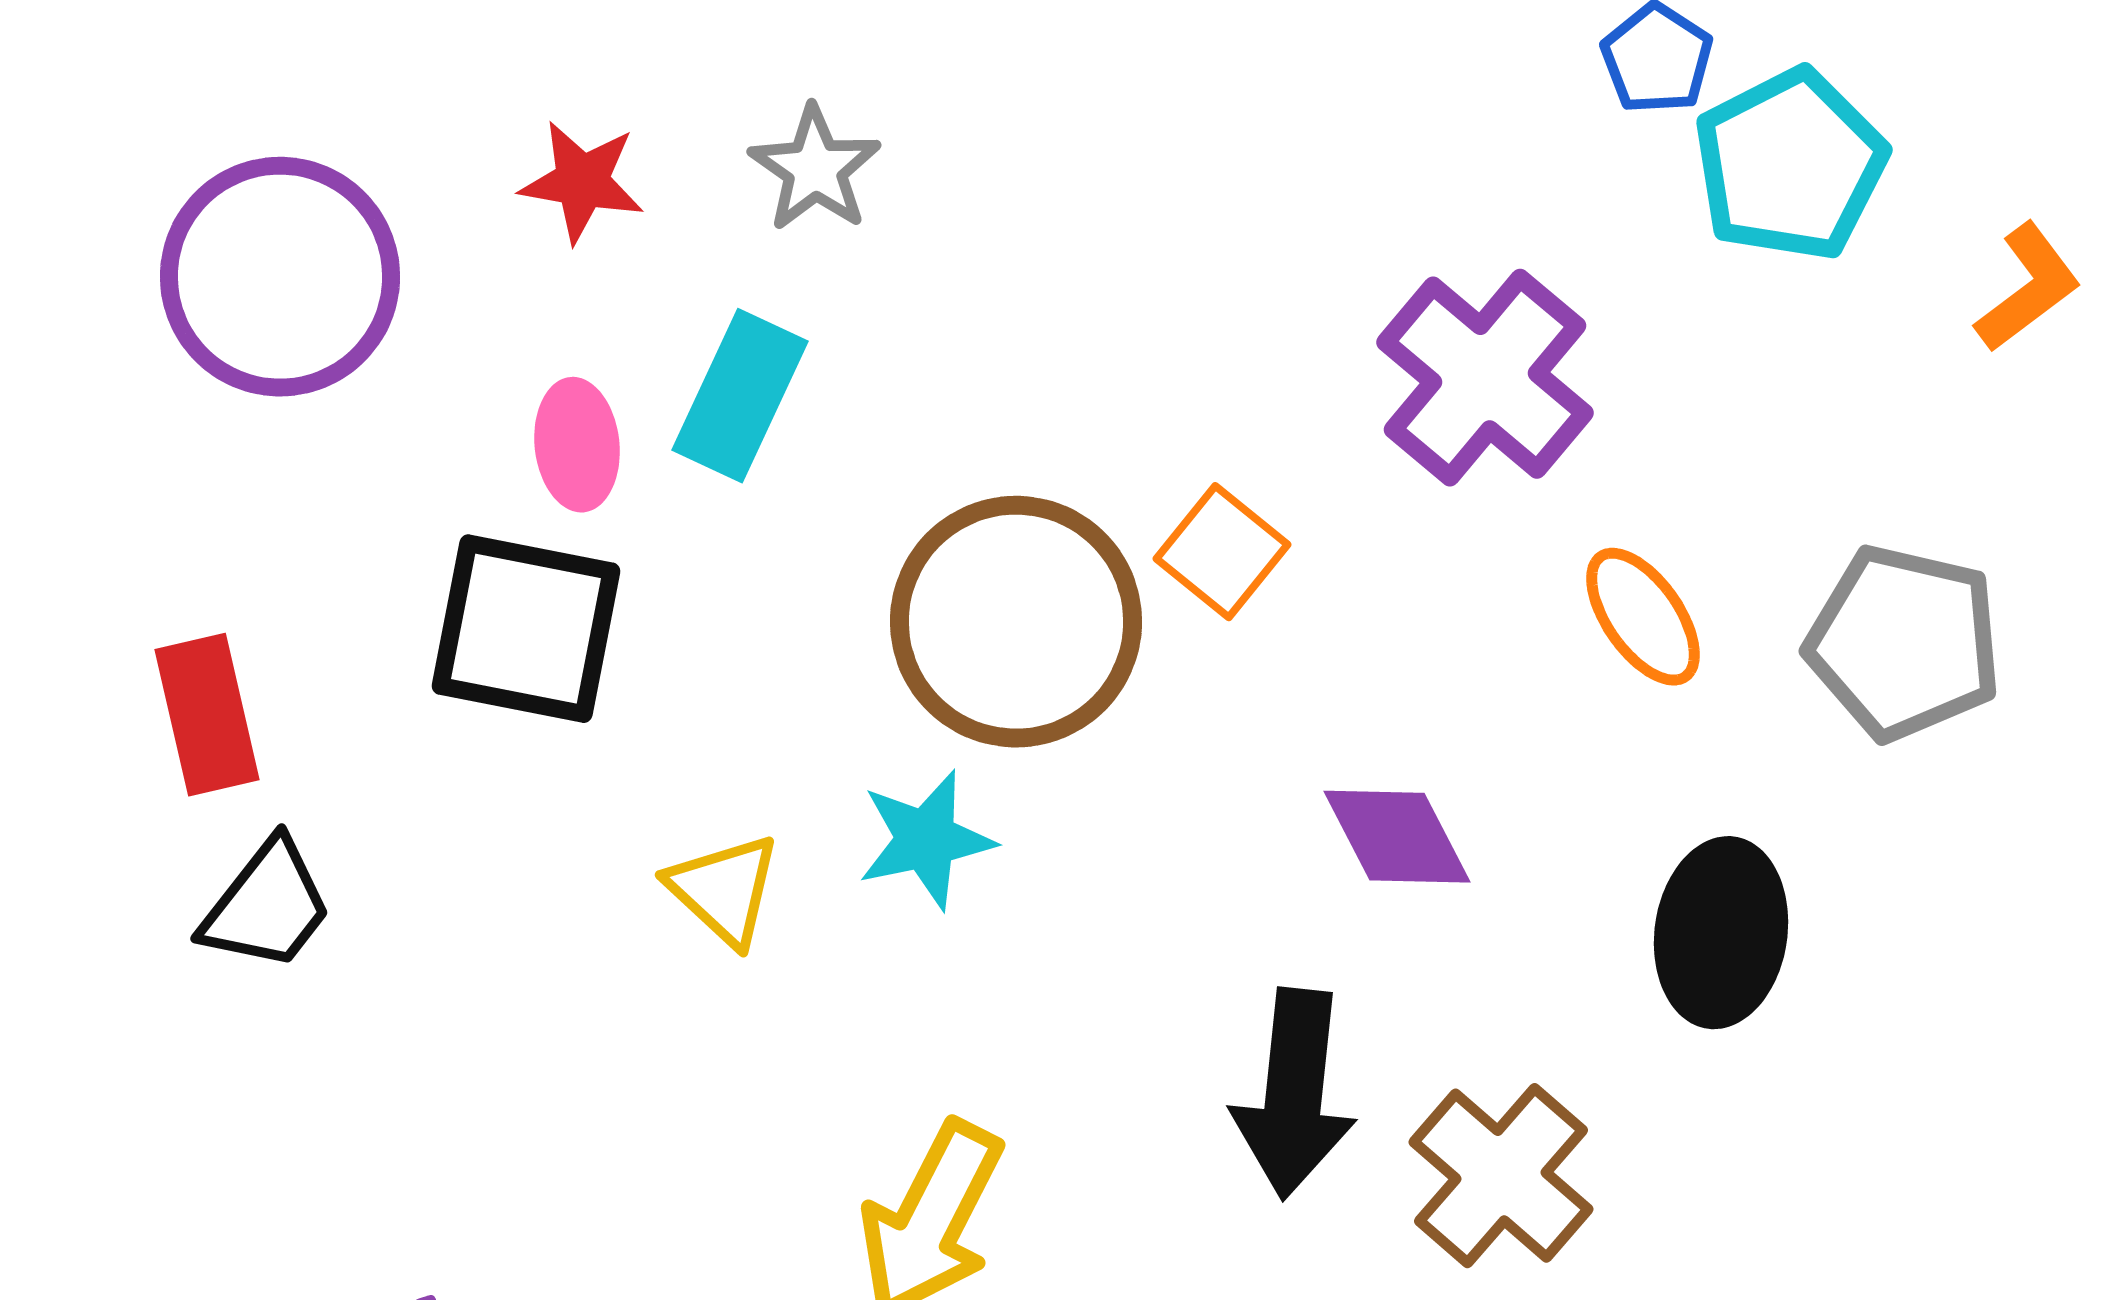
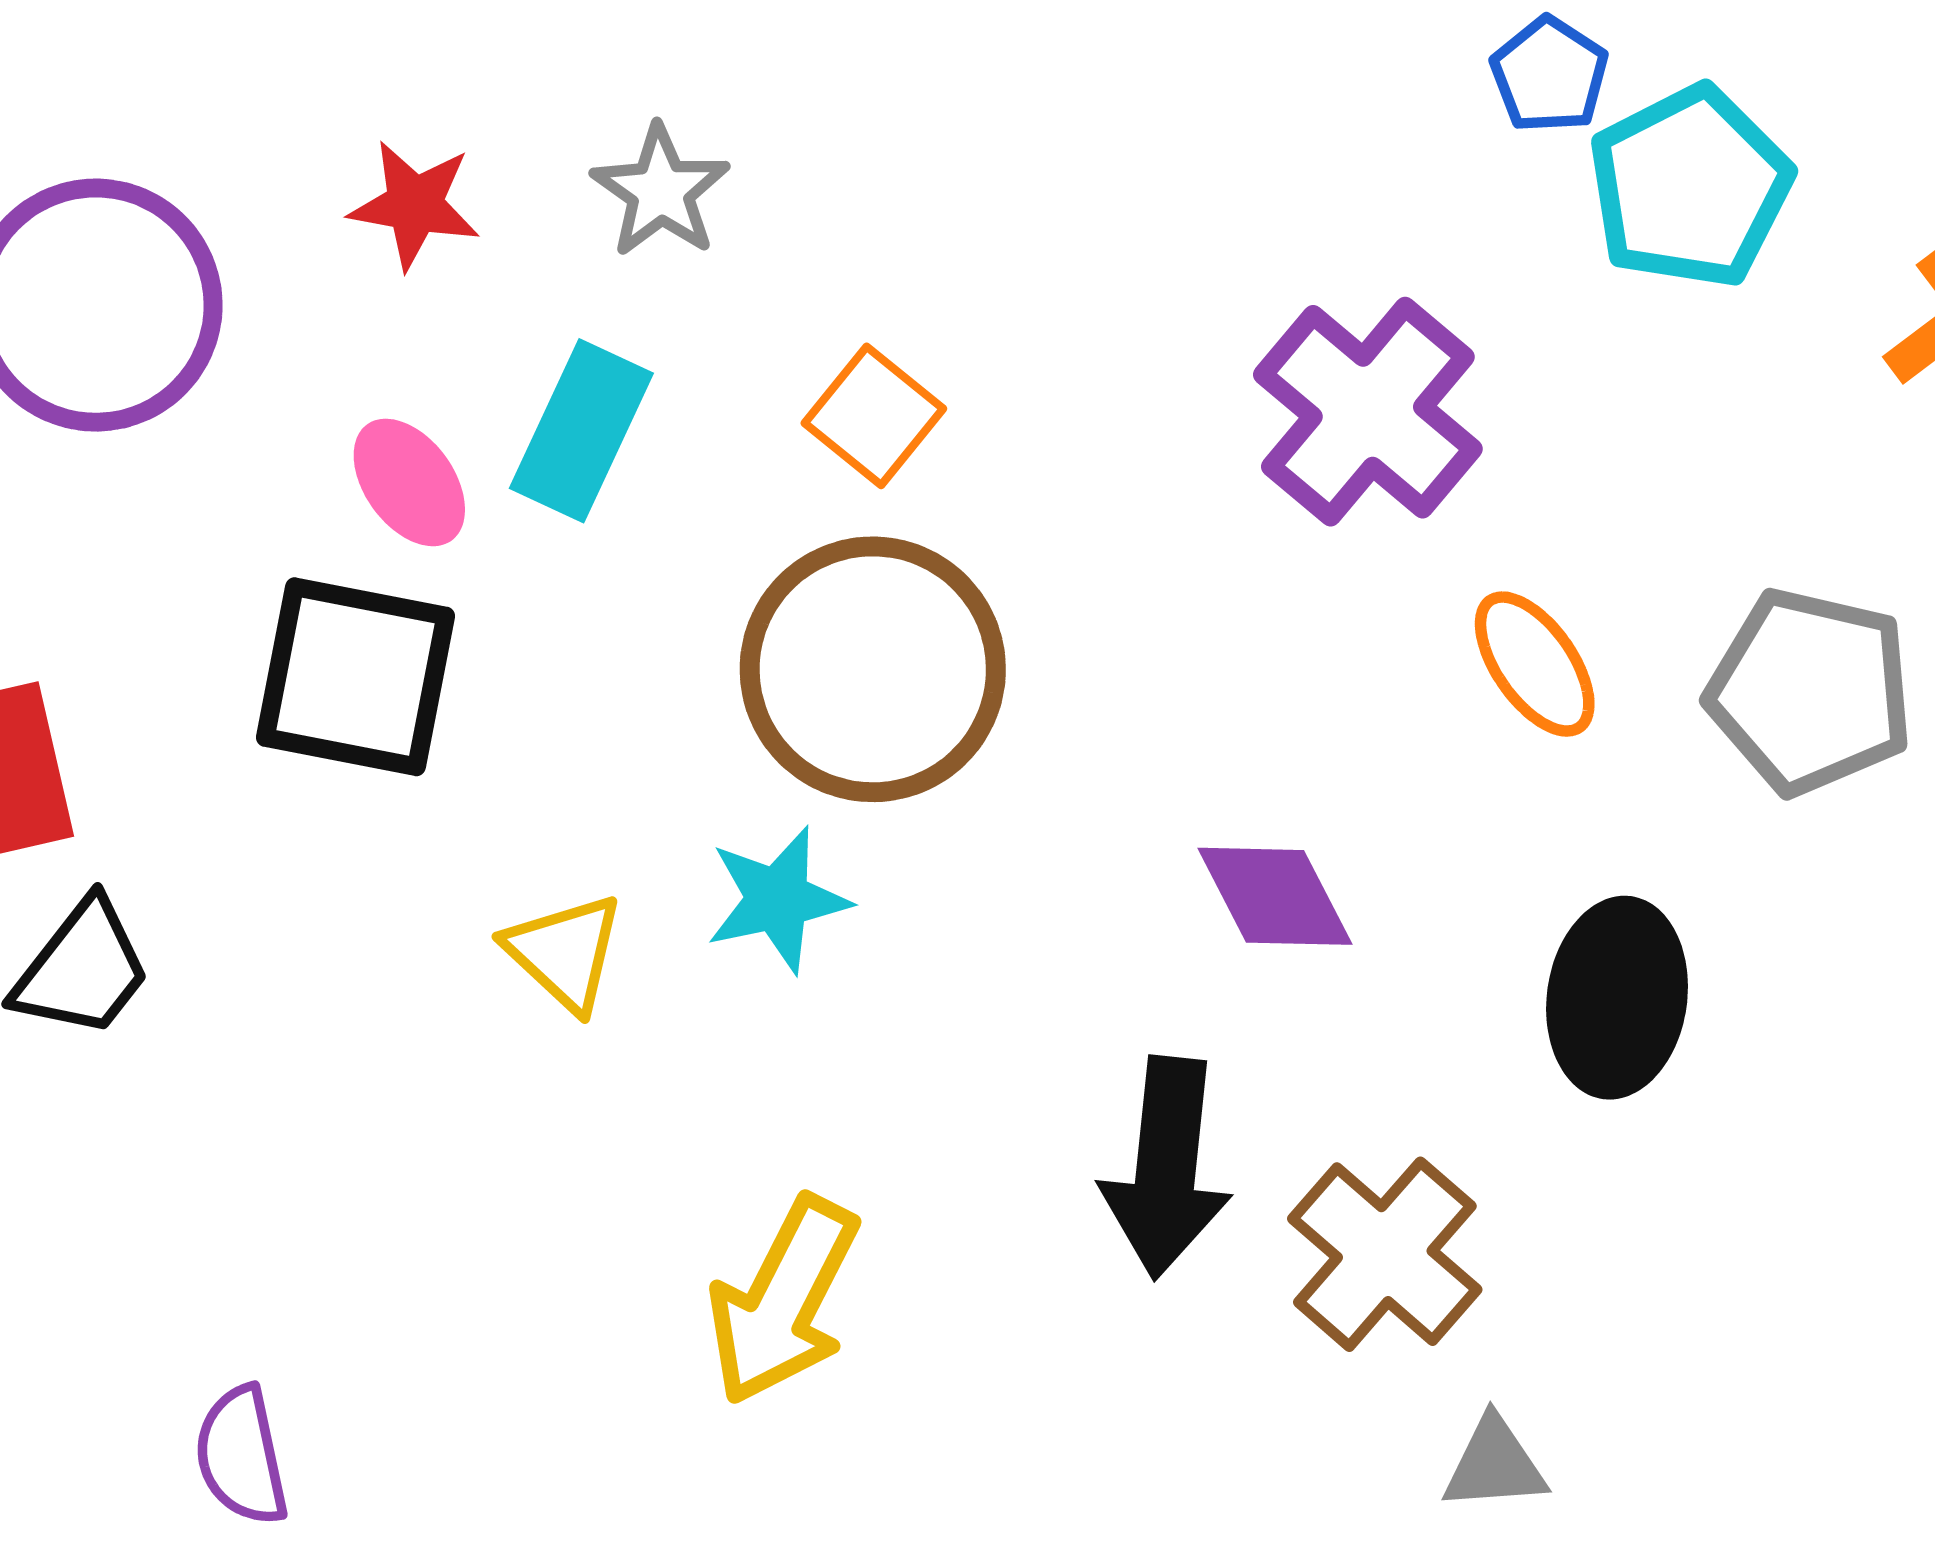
pink ellipse: (577, 445) -> (409, 482), turned -30
orange square: (1222, 552) -> (874, 416), moved

